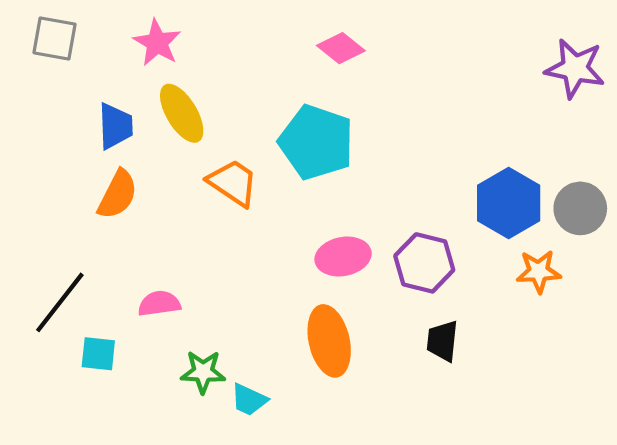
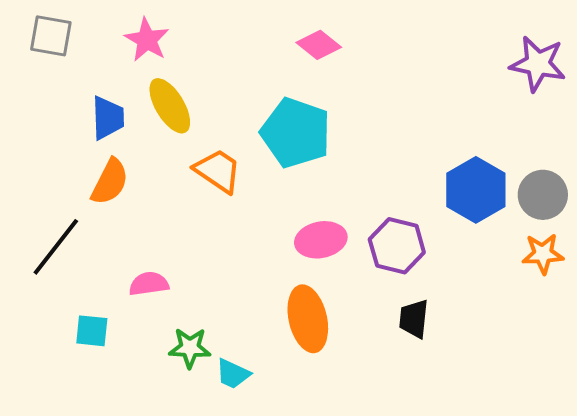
orange star: (539, 271) -> (543, 254), moved
black line: (60, 302) -> (56, 247), moved

